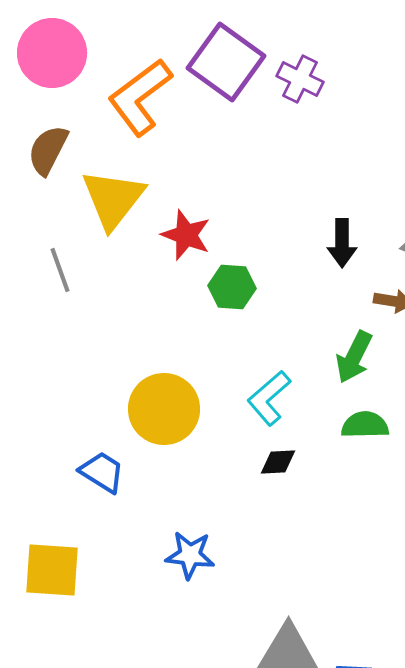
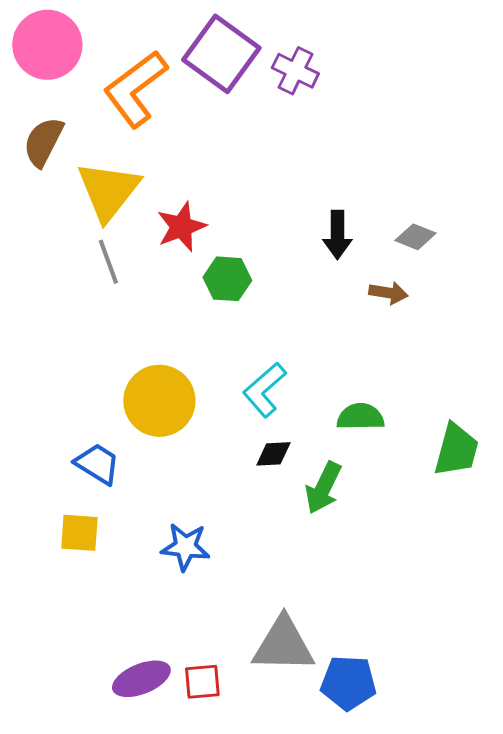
red star: (186, 235) -> (181, 227), turned 30
gray line: (60, 270) -> (108, 262), moved
green arrow: (354, 357) -> (323, 488), moved
yellow square: (52, 570) -> (79, 533), moved, size x0.7

